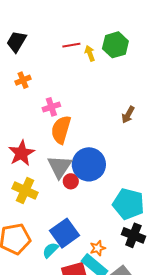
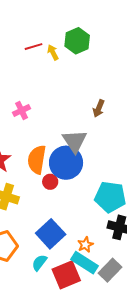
orange semicircle: (61, 130) -> (37, 160), moved
gray triangle: (60, 167) -> (75, 141), moved
cyan semicircle: (50, 250) -> (39, 263), moved

